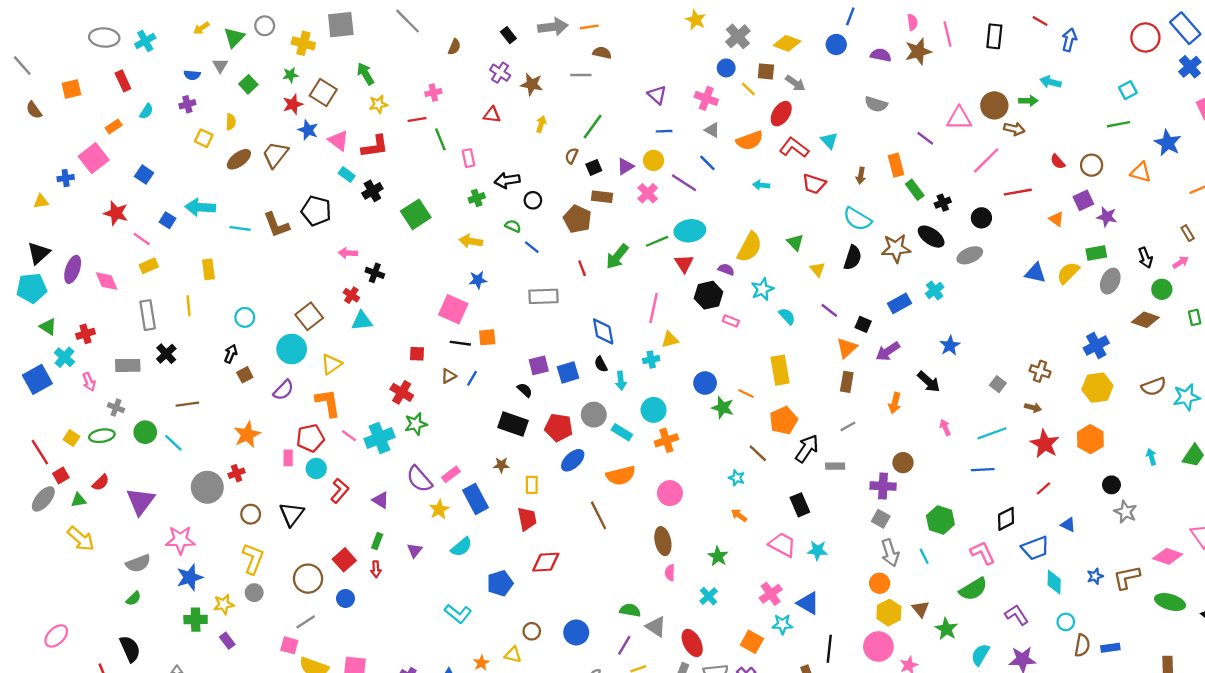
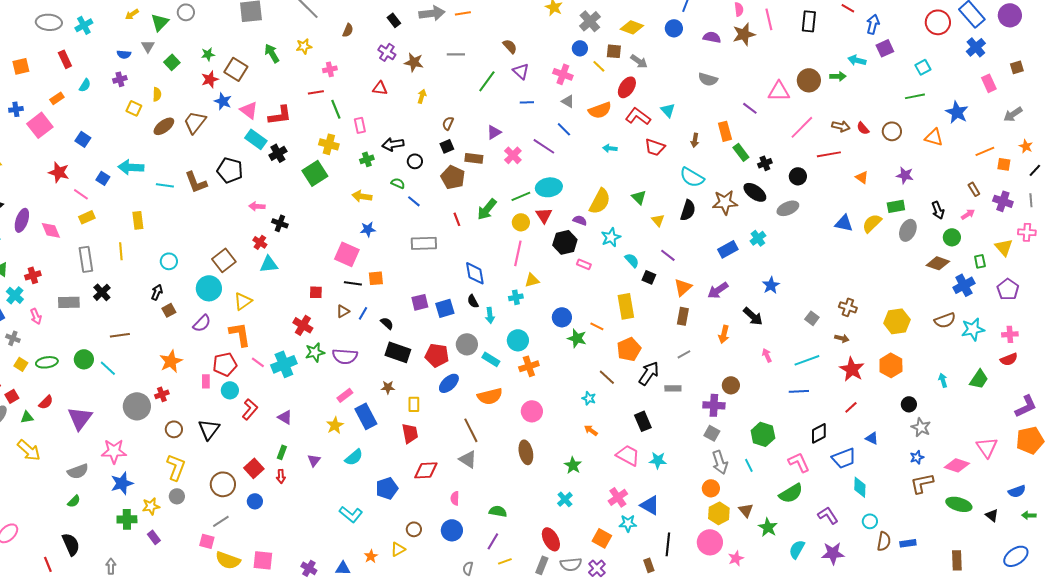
yellow cross: (303, 43) -> (329, 144), moved
brown semicircle: (602, 53) -> (510, 46), moved, turned 35
yellow star: (378, 104) -> (304, 46), moved
green line: (593, 126) -> (487, 81), moved
brown arrow: (1014, 129) -> (841, 126), moved
yellow circle: (654, 160) -> (521, 222), moved
black square: (594, 167) -> (447, 146), moved
cyan rectangle: (347, 175) -> (256, 139), size x1.5
blue cross: (66, 178) -> (16, 109), moved
purple square: (1083, 200) -> (885, 48), moved
black square: (863, 324) -> (649, 277), moved
blue cross: (1096, 346) -> (964, 285), moved
black semicircle: (525, 390) -> (387, 323), moved
gray cross: (116, 408) -> (13, 338), moved
purple semicircle: (419, 479) -> (345, 356), moved, turned -45
pink semicircle: (670, 573) -> (455, 498), moved
blue star: (1095, 576) -> (917, 457), moved
gray triangle: (656, 627) -> (468, 459), moved
yellow triangle: (513, 655) -> (398, 549), turned -42

